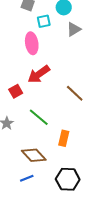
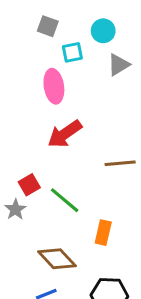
red square: (16, 91) -> (29, 185), moved
brown line: (75, 93) -> (120, 163), turned -48

